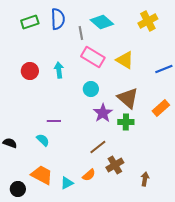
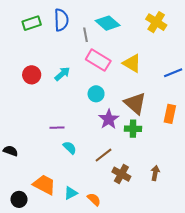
yellow cross: (148, 21) -> (156, 22), turned -30
cyan arrow: (59, 70) -> (62, 74), turned 56
orange rectangle: (161, 108) -> (170, 114), turned -36
cyan semicircle: (43, 140) -> (70, 148), moved
brown cross: (115, 165) -> (121, 174), turned -30
orange semicircle: (89, 175) -> (94, 199), moved, turned -96
brown arrow: (145, 179) -> (155, 173), moved

